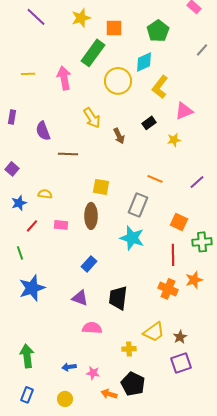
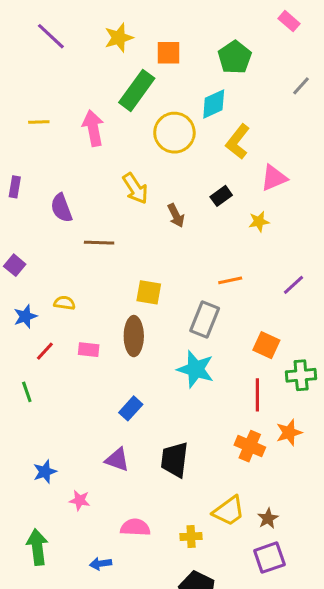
orange line: (155, 179) -> (230, 280), turned -35
blue star: (32, 288) -> (45, 472), moved, size x0.6
pink semicircle: (92, 328) -> (135, 527), moved
pink star: (93, 373) -> (80, 500), moved

